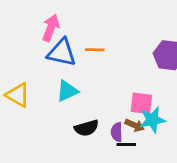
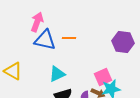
cyan triangle: (67, 91) -> (57, 74), moved
pink square: (141, 103) -> (103, 77), turned -30

